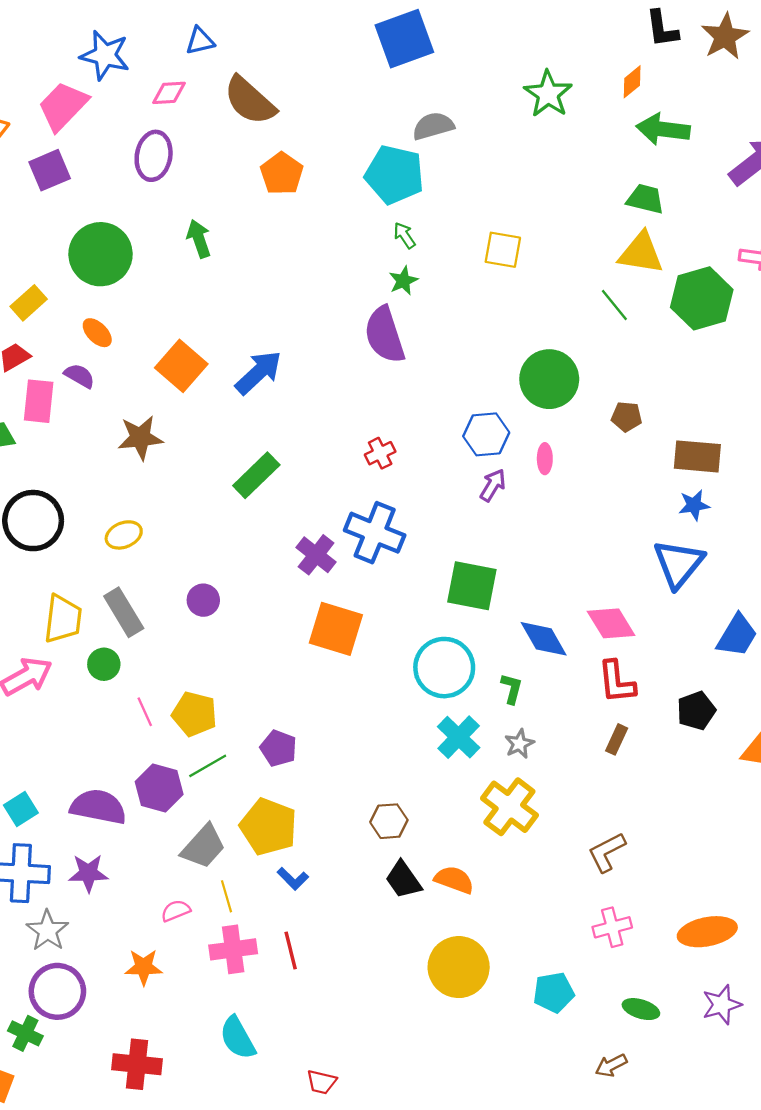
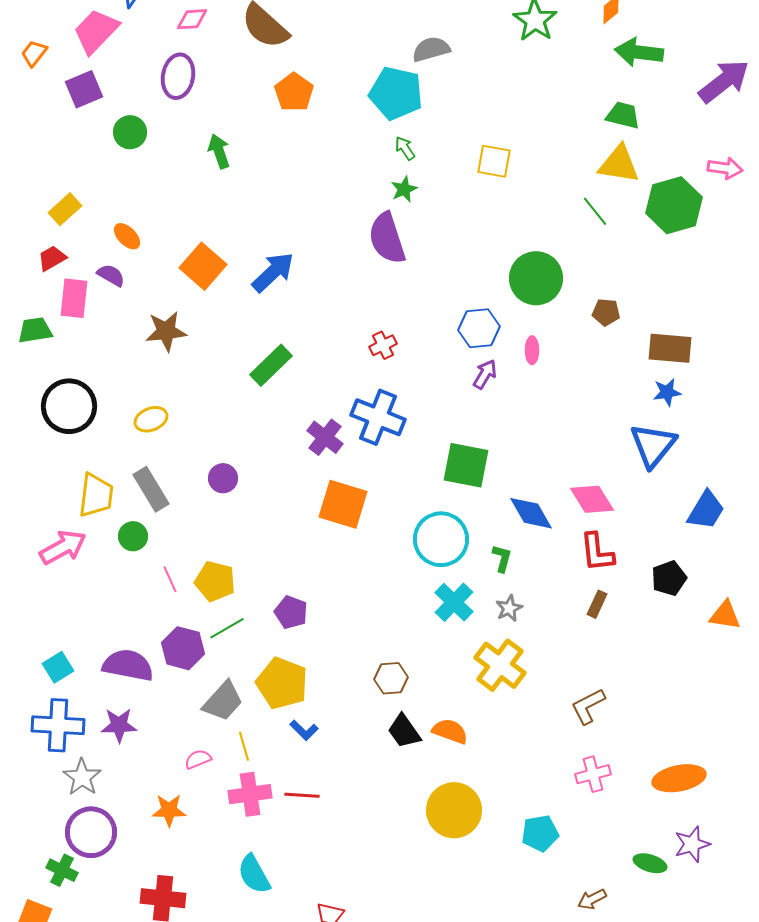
green circle: (101, 254) -> (130, 132), moved, size x0.6
red line: (291, 950) -> (302, 795), turned -72
green ellipse: (641, 1009) -> (650, 863), moved

